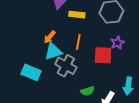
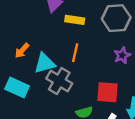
orange arrow: (50, 37) -> (22, 51), moved
red square: (103, 55) -> (108, 92), moved

